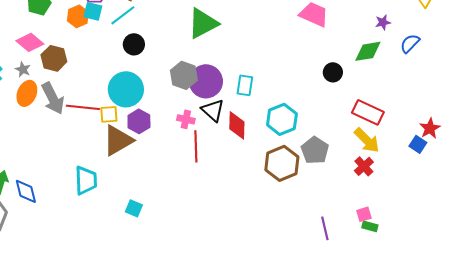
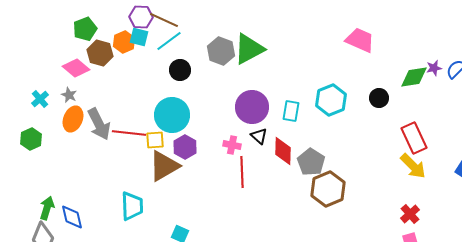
purple star: (383, 22) -> (434, 68), moved
brown hexagon: (54, 58) -> (100, 53), moved
gray hexagon: (184, 75) -> (221, 51), moved
black triangle: (213, 110) -> (259, 136), size x0.7
red rectangle: (368, 112) -> (414, 138), turned 40
cyan hexagon: (282, 119) -> (331, 100), moved
gray pentagon: (315, 150) -> (311, 162), moved
red cross: (364, 166) -> (410, 214), moved

